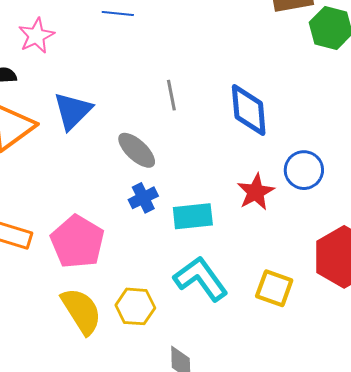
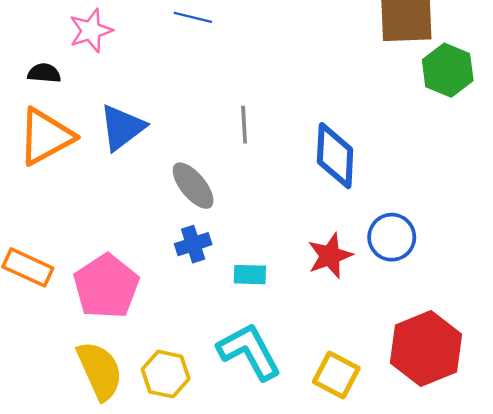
cyan rectangle: (193, 216) -> (250, 275), size x0.7

